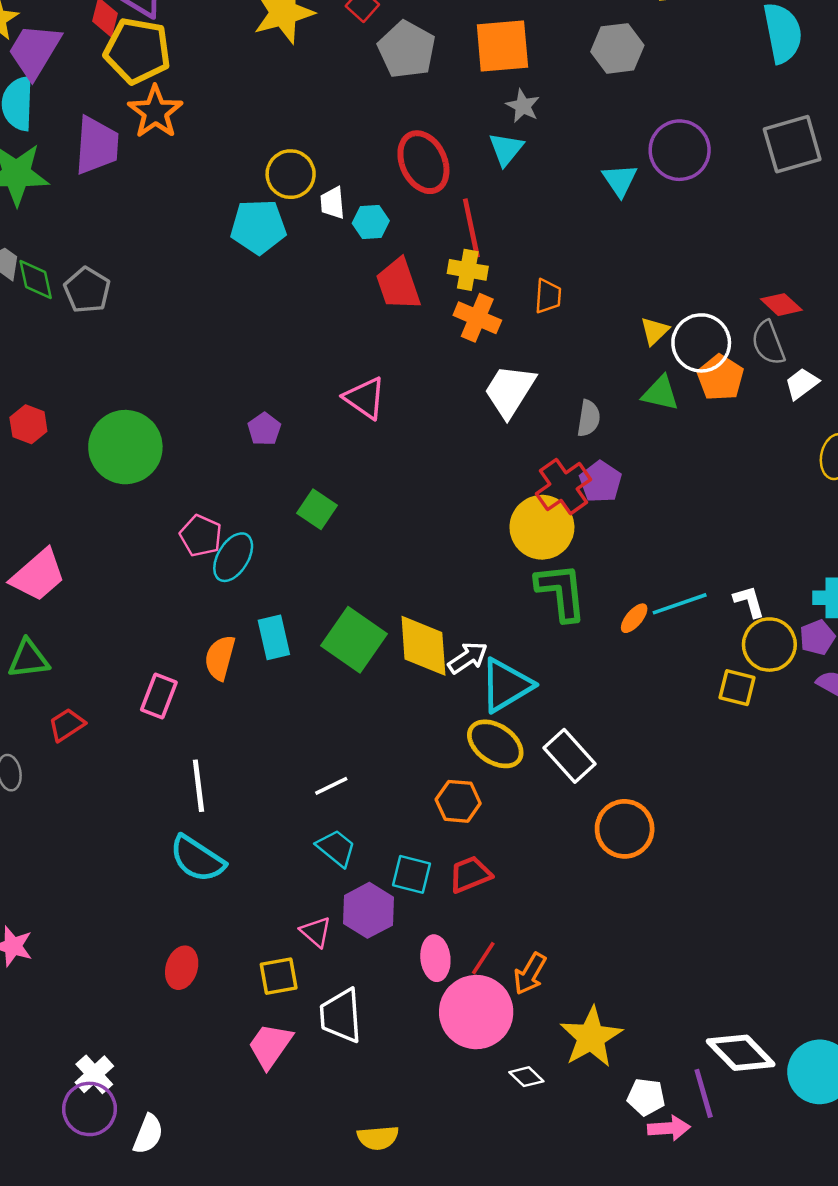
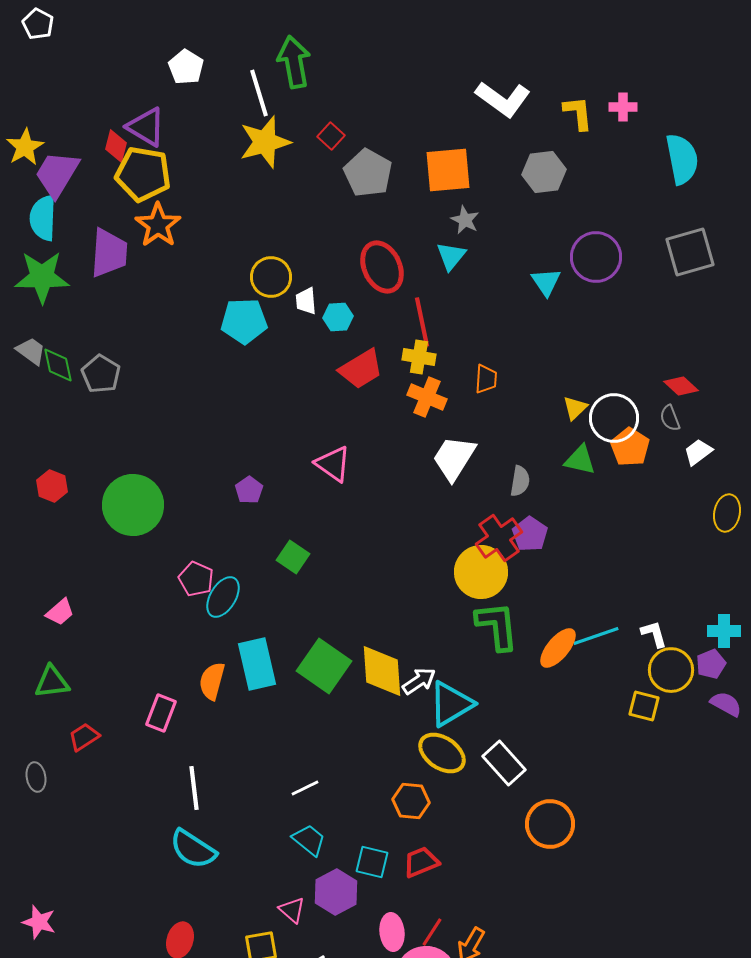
red trapezoid: (398, 284) -> (361, 369), turned -102
gray semicircle: (768, 343) -> (670, 418), size x0.7
pink trapezoid: (38, 575) -> (60, 612), size x0.6
orange ellipse: (634, 618) -> (558, 648), size x1.6
cyan rectangle: (274, 637) -> (257, 664), size x1.4

